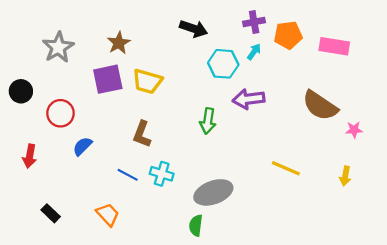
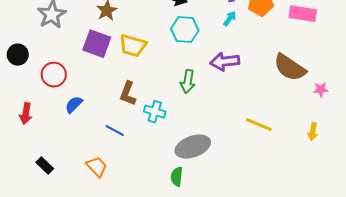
cyan hexagon: (223, 64) -> (185, 30), moved
purple square: (108, 79) -> (97, 44), turned 32
cyan cross: (162, 174) -> (155, 112), moved

